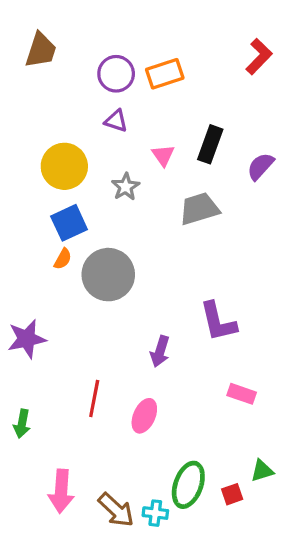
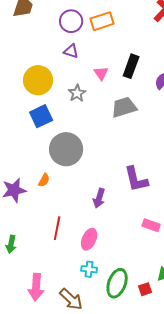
orange semicircle: (63, 259) -> (44, 180), moved
cyan cross: (155, 513) -> (89, 269), moved

